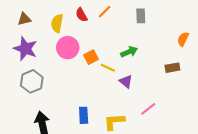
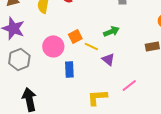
pink circle: (68, 48) -> (53, 46), moved
blue rectangle: (84, 115) -> (69, 69), moved

